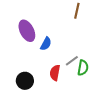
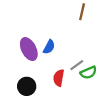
purple ellipse: (27, 31) -> (29, 49), moved
green semicircle: (83, 68) -> (89, 73), turned 56

